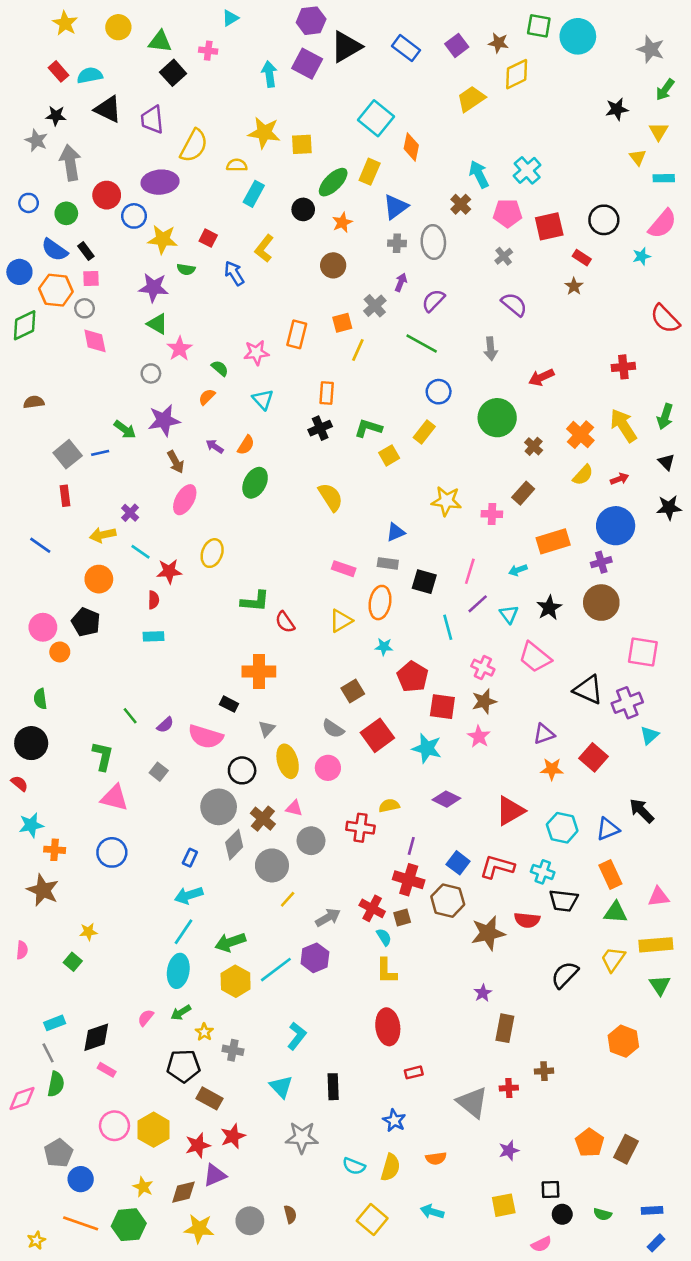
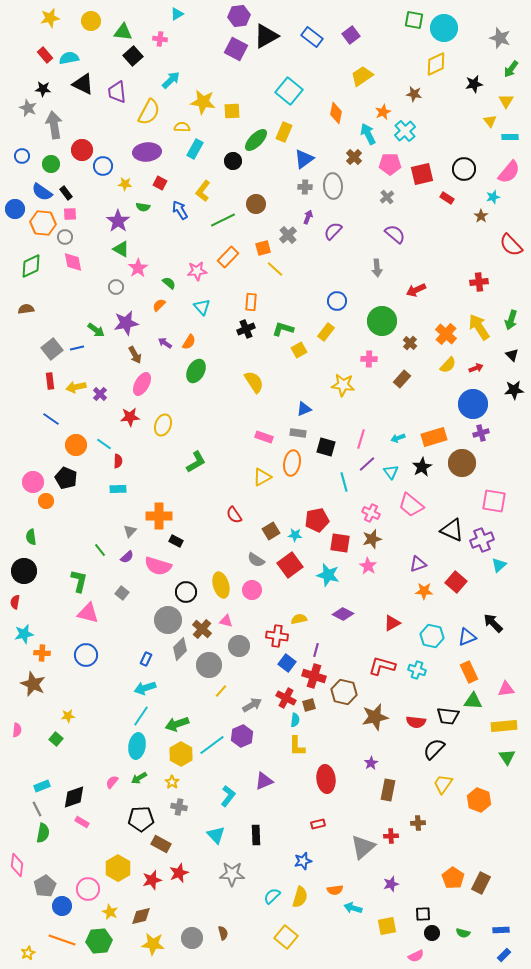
yellow star: (65, 23) -> (50, 18), turned 30
brown star: (498, 43) -> (414, 94), moved
cyan arrow: (269, 74) -> (171, 80), moved, turned 54
yellow diamond: (517, 74) -> (436, 64), moved
orange diamond: (411, 147) -> (336, 113), moved
purple ellipse: (160, 182) -> (147, 152), moved
orange star: (342, 222) -> (383, 112), moved
yellow star: (163, 239) -> (125, 184), size x0.6
brown star: (574, 286) -> (481, 216), moved
purple star: (154, 288) -> (118, 221), turned 30
green diamond: (25, 325) -> (31, 266), moved
orange rectangle: (297, 334) -> (228, 257), turned 30
green line: (422, 343) -> (223, 220), moved, turned -55
yellow line: (358, 350) -> (275, 269), turned -72
pink cross: (492, 514) -> (369, 359), moved
yellow arrow: (103, 535) -> (76, 387), moved
orange rectangle: (553, 541) -> (434, 437), moved
blue line: (40, 545) -> (51, 419), moved
cyan line: (140, 552) -> (104, 444), moved
purple cross: (601, 562) -> (481, 433), moved
red star: (169, 571) -> (130, 417), moved
green L-shape: (255, 601) -> (196, 462), turned -35
red semicircle: (285, 622) -> (234, 515), moved
cyan star: (384, 647) -> (295, 535), moved
orange cross: (259, 672) -> (159, 516), moved
red pentagon: (413, 677) -> (317, 520), turned 30
gray triangle: (267, 729) -> (130, 531), moved
red semicircle: (19, 783) -> (15, 602), turned -120
red triangle: (510, 811) -> (392, 623), size x0.7
blue square: (458, 863) -> (287, 663), moved
black trapezoid: (564, 901) -> (448, 716), moved
red semicircle: (527, 920) -> (416, 722), moved
cyan semicircle: (384, 937) -> (295, 720), turned 40
yellow trapezoid: (613, 959) -> (443, 784), moved
red ellipse: (388, 1027) -> (326, 779), moved
yellow star: (204, 1032) -> (172, 782), moved
pink diamond: (22, 1098) -> (17, 865), moved, turned -65
gray triangle: (472, 1102) -> (363, 847), turned 40
blue star: (394, 1121) -> (303, 861), turned 30
pink circle: (114, 1126) -> (88, 889), moved
cyan semicircle: (354, 1166) -> (272, 896), turned 114
purple triangle: (215, 1175) -> (264, 781), moved
cyan arrow: (432, 1212) -> (353, 908), moved

